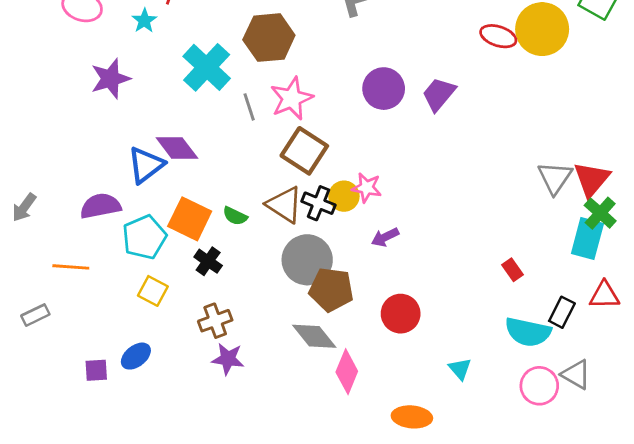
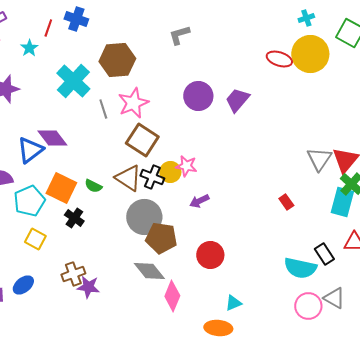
red rectangle: (512, 270) -> (286, 202), moved
black rectangle: (562, 312) -> (324, 254), turned -60
brown cross: (215, 321) -> (73, 274), moved
cyan triangle: (460, 369) -> (233, 303), moved, turned 48

